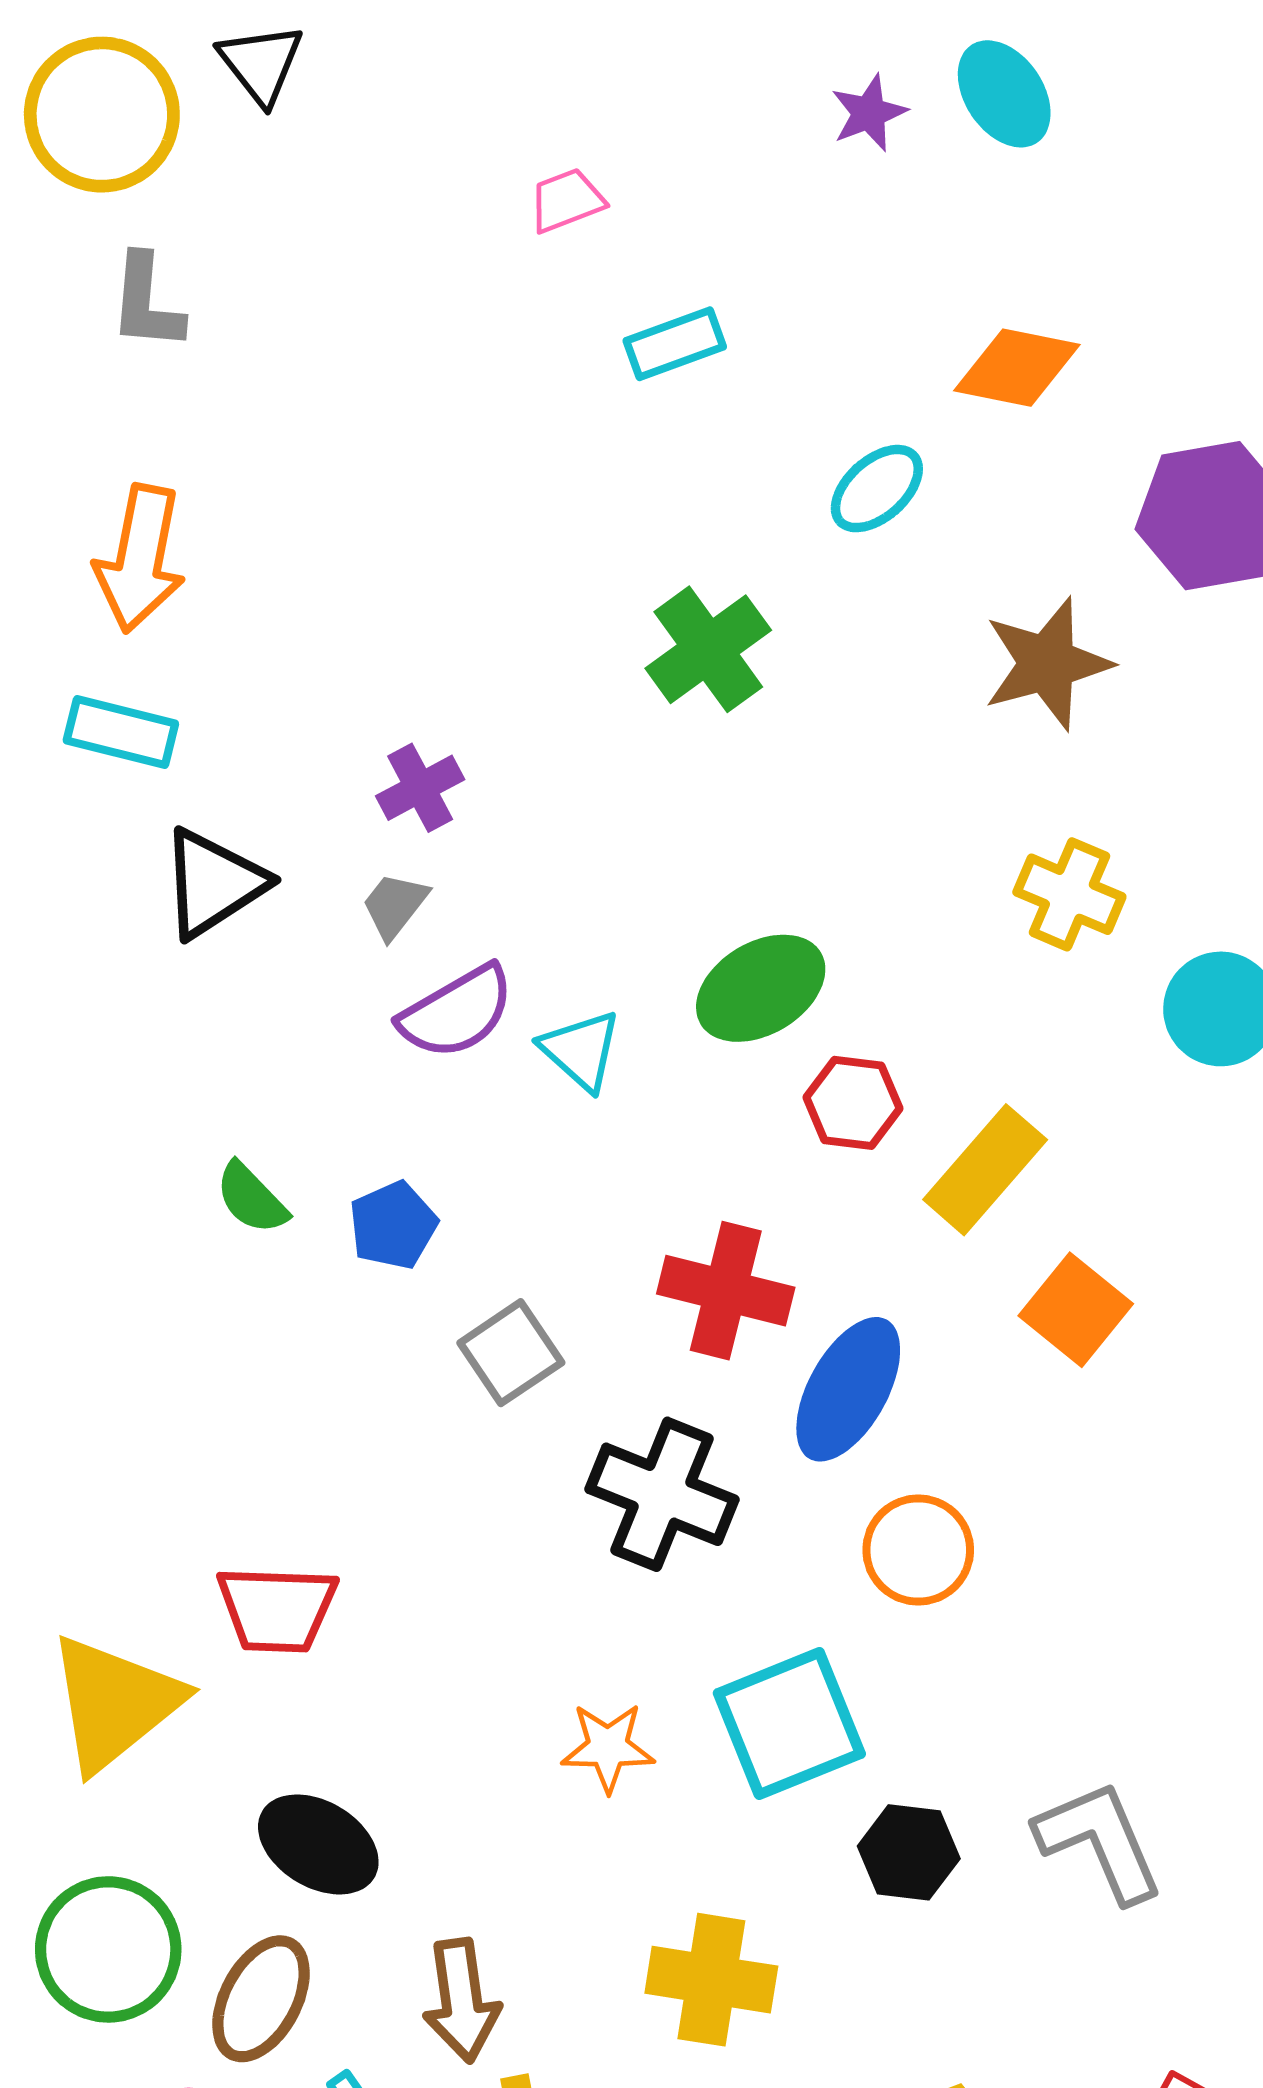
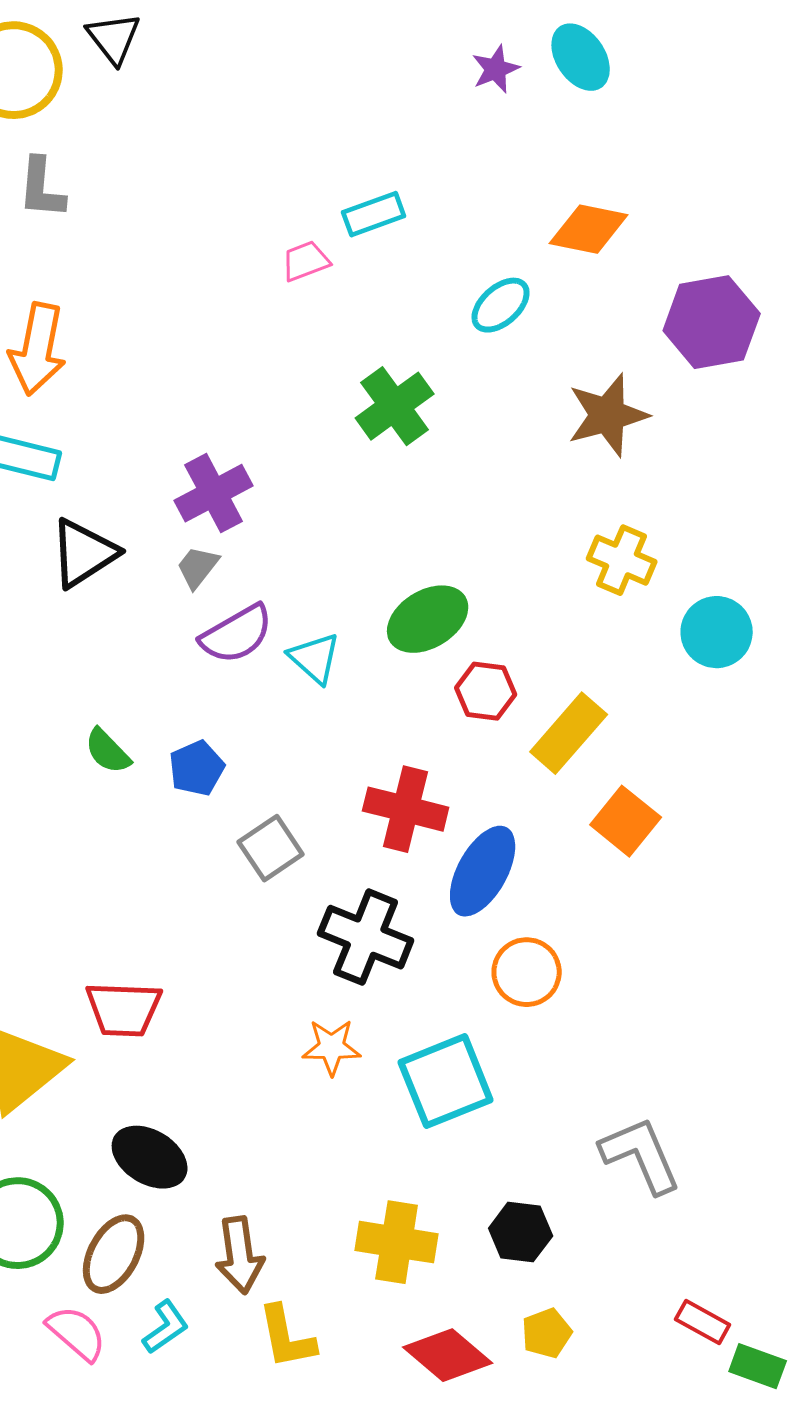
pink trapezoid: (567, 201) -> (306, 261), moved
purple cross: (420, 788) -> (214, 493), size x1.4
orange star: (608, 1747) -> (332, 1047), moved
black hexagon: (909, 1852) -> (521, 1232), moved

